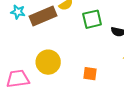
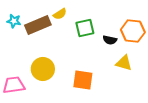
orange square: (90, 74) -> (83, 80), size x1.5

